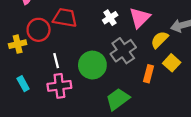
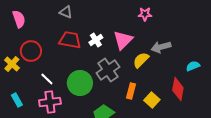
red trapezoid: (65, 18) -> (70, 40), moved
yellow cross: (18, 44) -> (12, 64), turned -35
white line: (56, 61) -> (47, 79), turned -32
yellow square: (172, 63) -> (152, 100), moved

